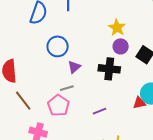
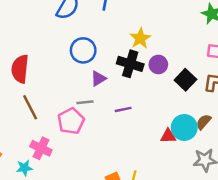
yellow star: (117, 28) -> (140, 38), moved
black cross: (109, 69) -> (130, 64), moved
purple line: (100, 111) -> (123, 109), moved

